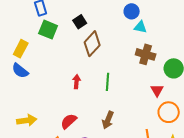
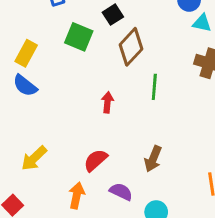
green square: (48, 30) -> (79, 37), moved
green line: (108, 82) -> (154, 87), moved
yellow arrow: (27, 120) -> (34, 158), turned 144

